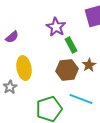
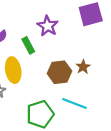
green rectangle: (71, 45) -> (28, 45), moved

